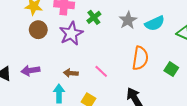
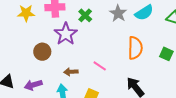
brown circle: (38, 30) -> (42, 52), moved
purple arrow: (30, 70) -> (33, 85), moved

